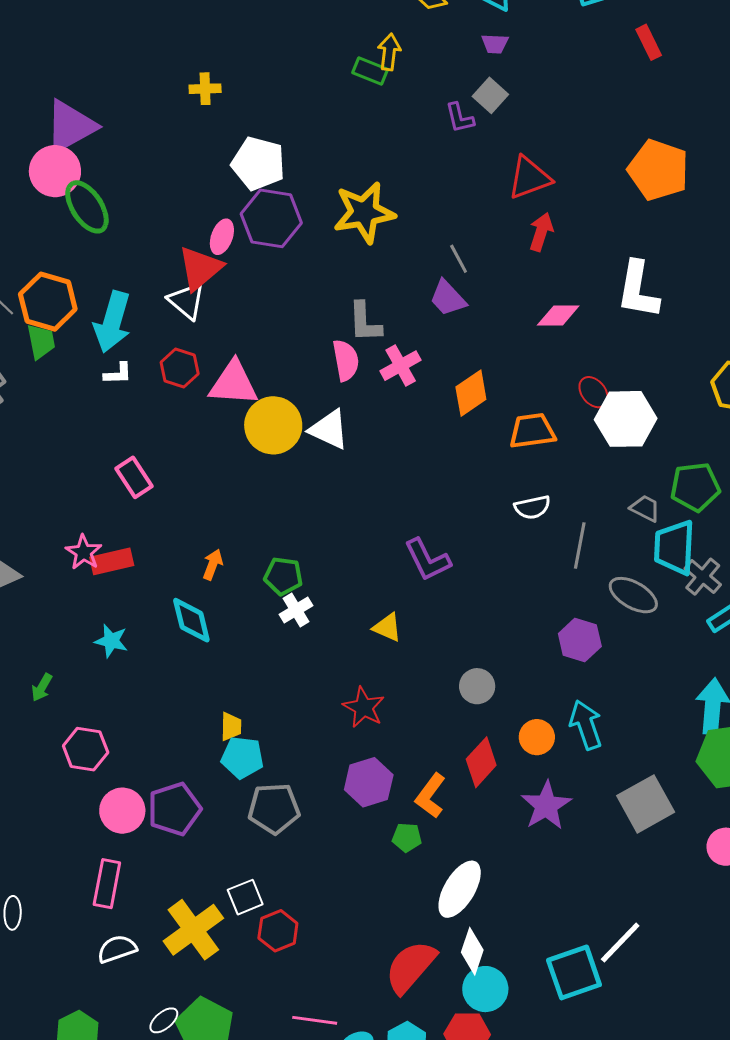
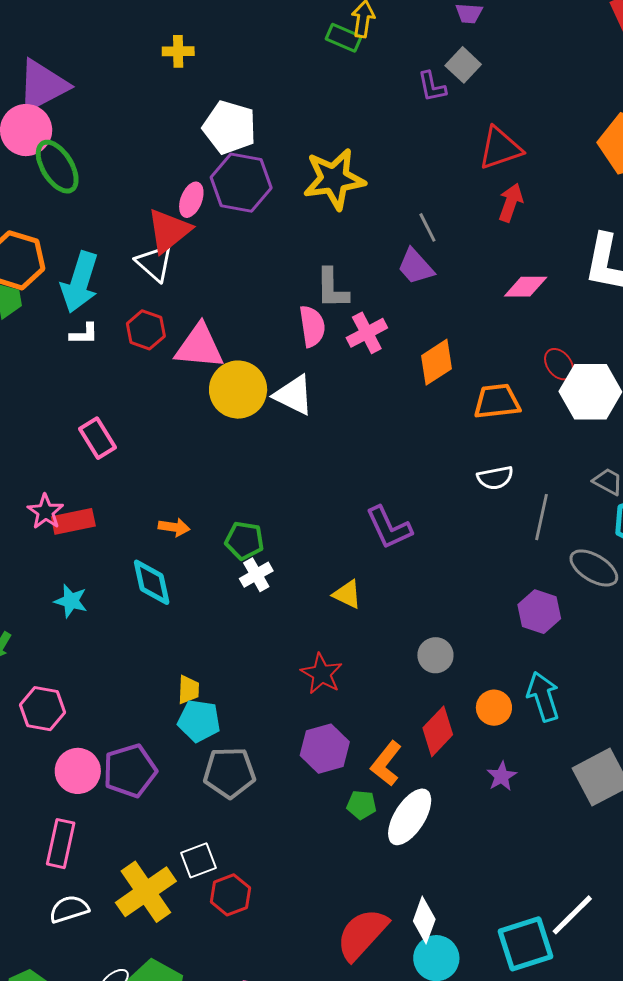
orange arrow: (213, 565) -> (174, 527), turned 76
purple star: (546, 806) -> (502, 776), size x0.6
white ellipse: (460, 889) -> (410, 817), moved

